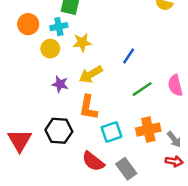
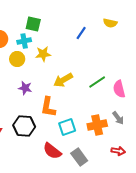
blue line: (129, 56) -> (81, 33), moved
yellow arrow: (91, 74) -> (63, 80), moved
green line: (142, 89) -> (97, 82), moved
gray arrow: (174, 139) -> (118, 118), moved

